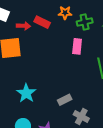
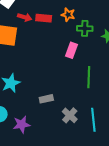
red rectangle: (42, 22) -> (44, 18), turned -35
gray cross: (81, 117) -> (70, 115), moved

